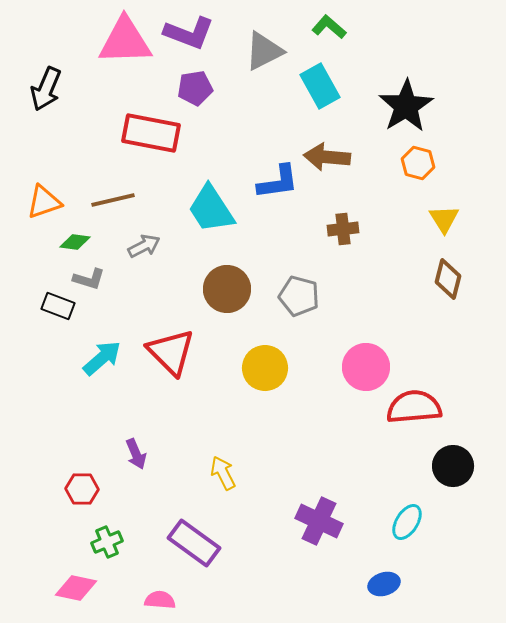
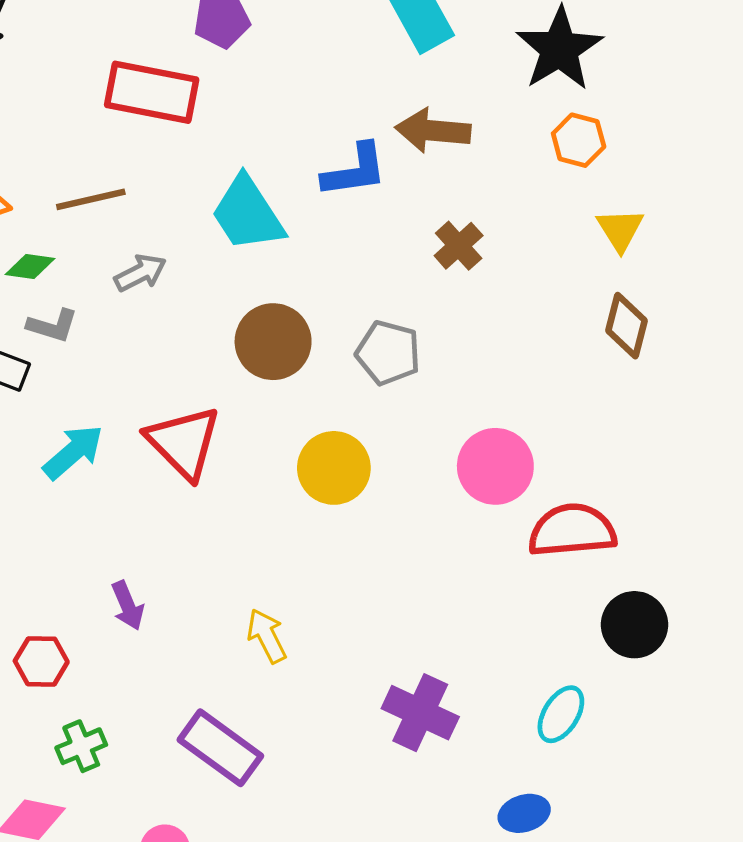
brown cross: (343, 229) -> (459, 246), turned -36

